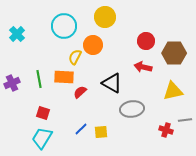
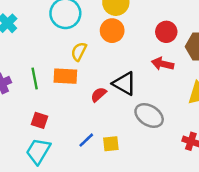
orange circle: (93, 45) -> (112, 31), moved
red semicircle: (80, 92) -> (99, 95), moved
gray ellipse: (132, 109) -> (149, 115), turned 40

